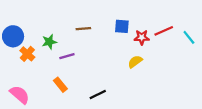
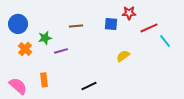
blue circle: (13, 36) -> (18, 24), moved
red star: (142, 37) -> (129, 13), moved
cyan line: (189, 37) -> (165, 41), moved
orange rectangle: (60, 85) -> (44, 80), moved, turned 32

